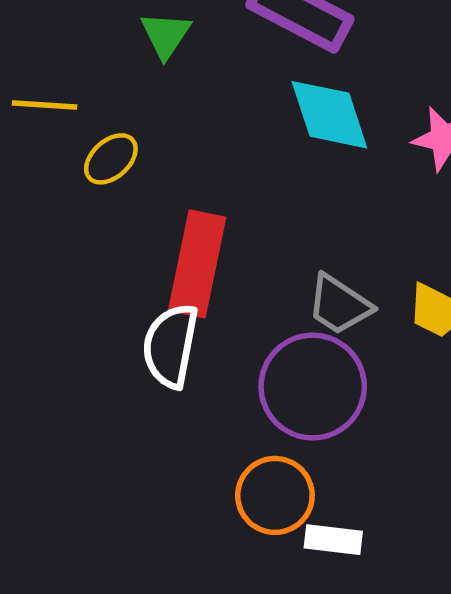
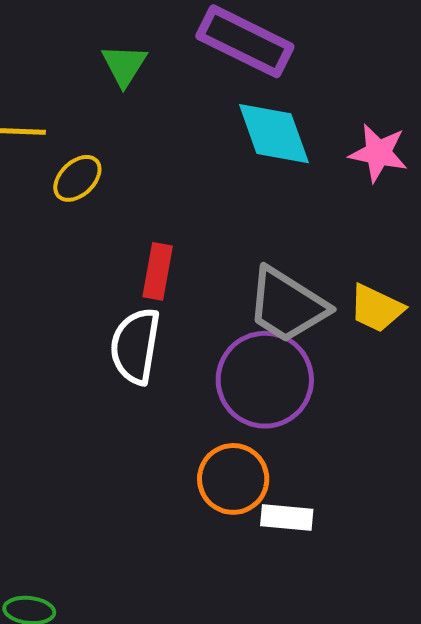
red rectangle: (197, 264) -> (158, 271), size x0.6
gray trapezoid: (339, 305) -> (287, 305), size x1.4

